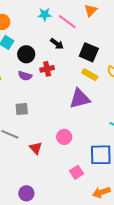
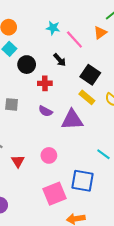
purple semicircle: (25, 76) -> (45, 111), moved
gray square: (22, 109) -> (12, 104), moved
pink square: (76, 172) -> (54, 194), size x1.6

